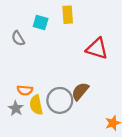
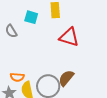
red triangle: (97, 49) -> (69, 37), moved

